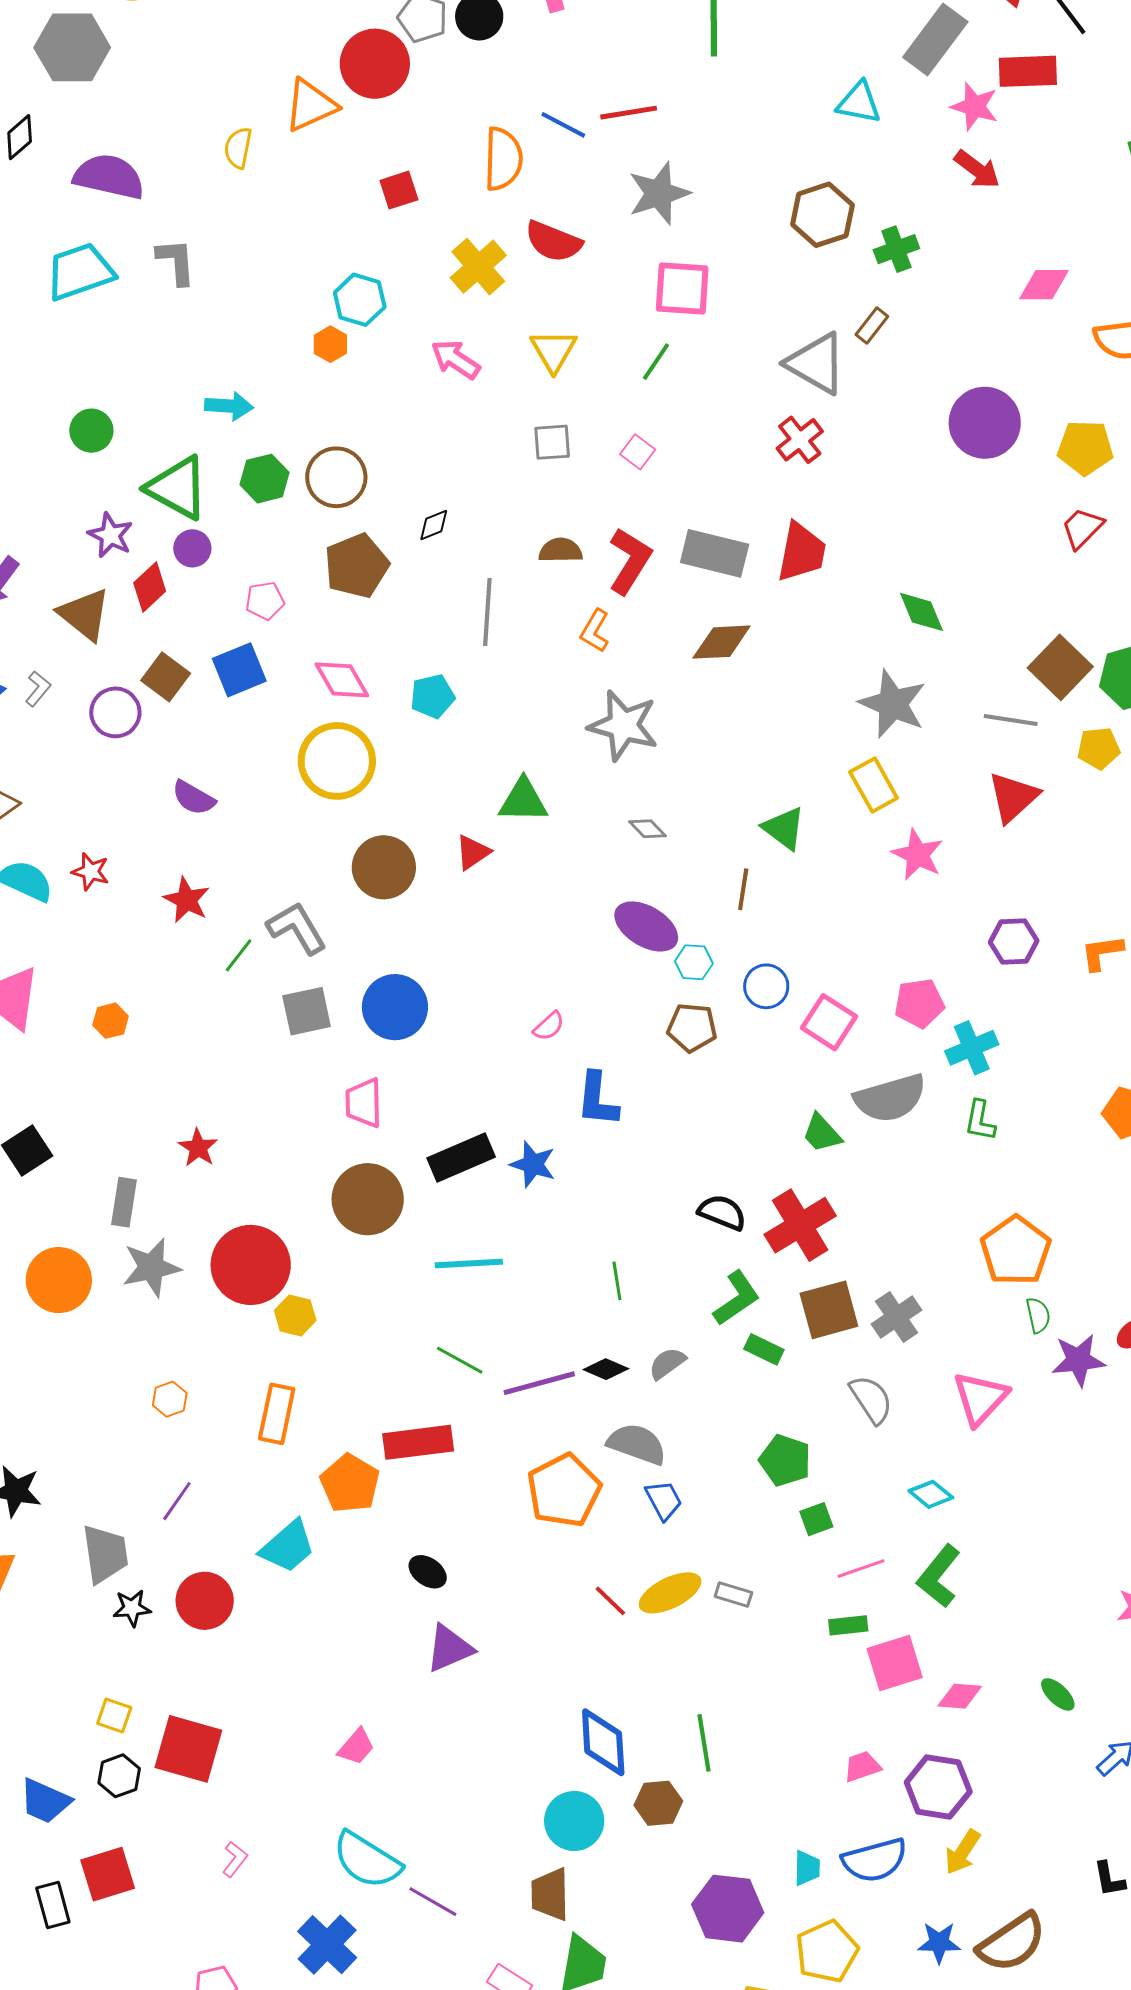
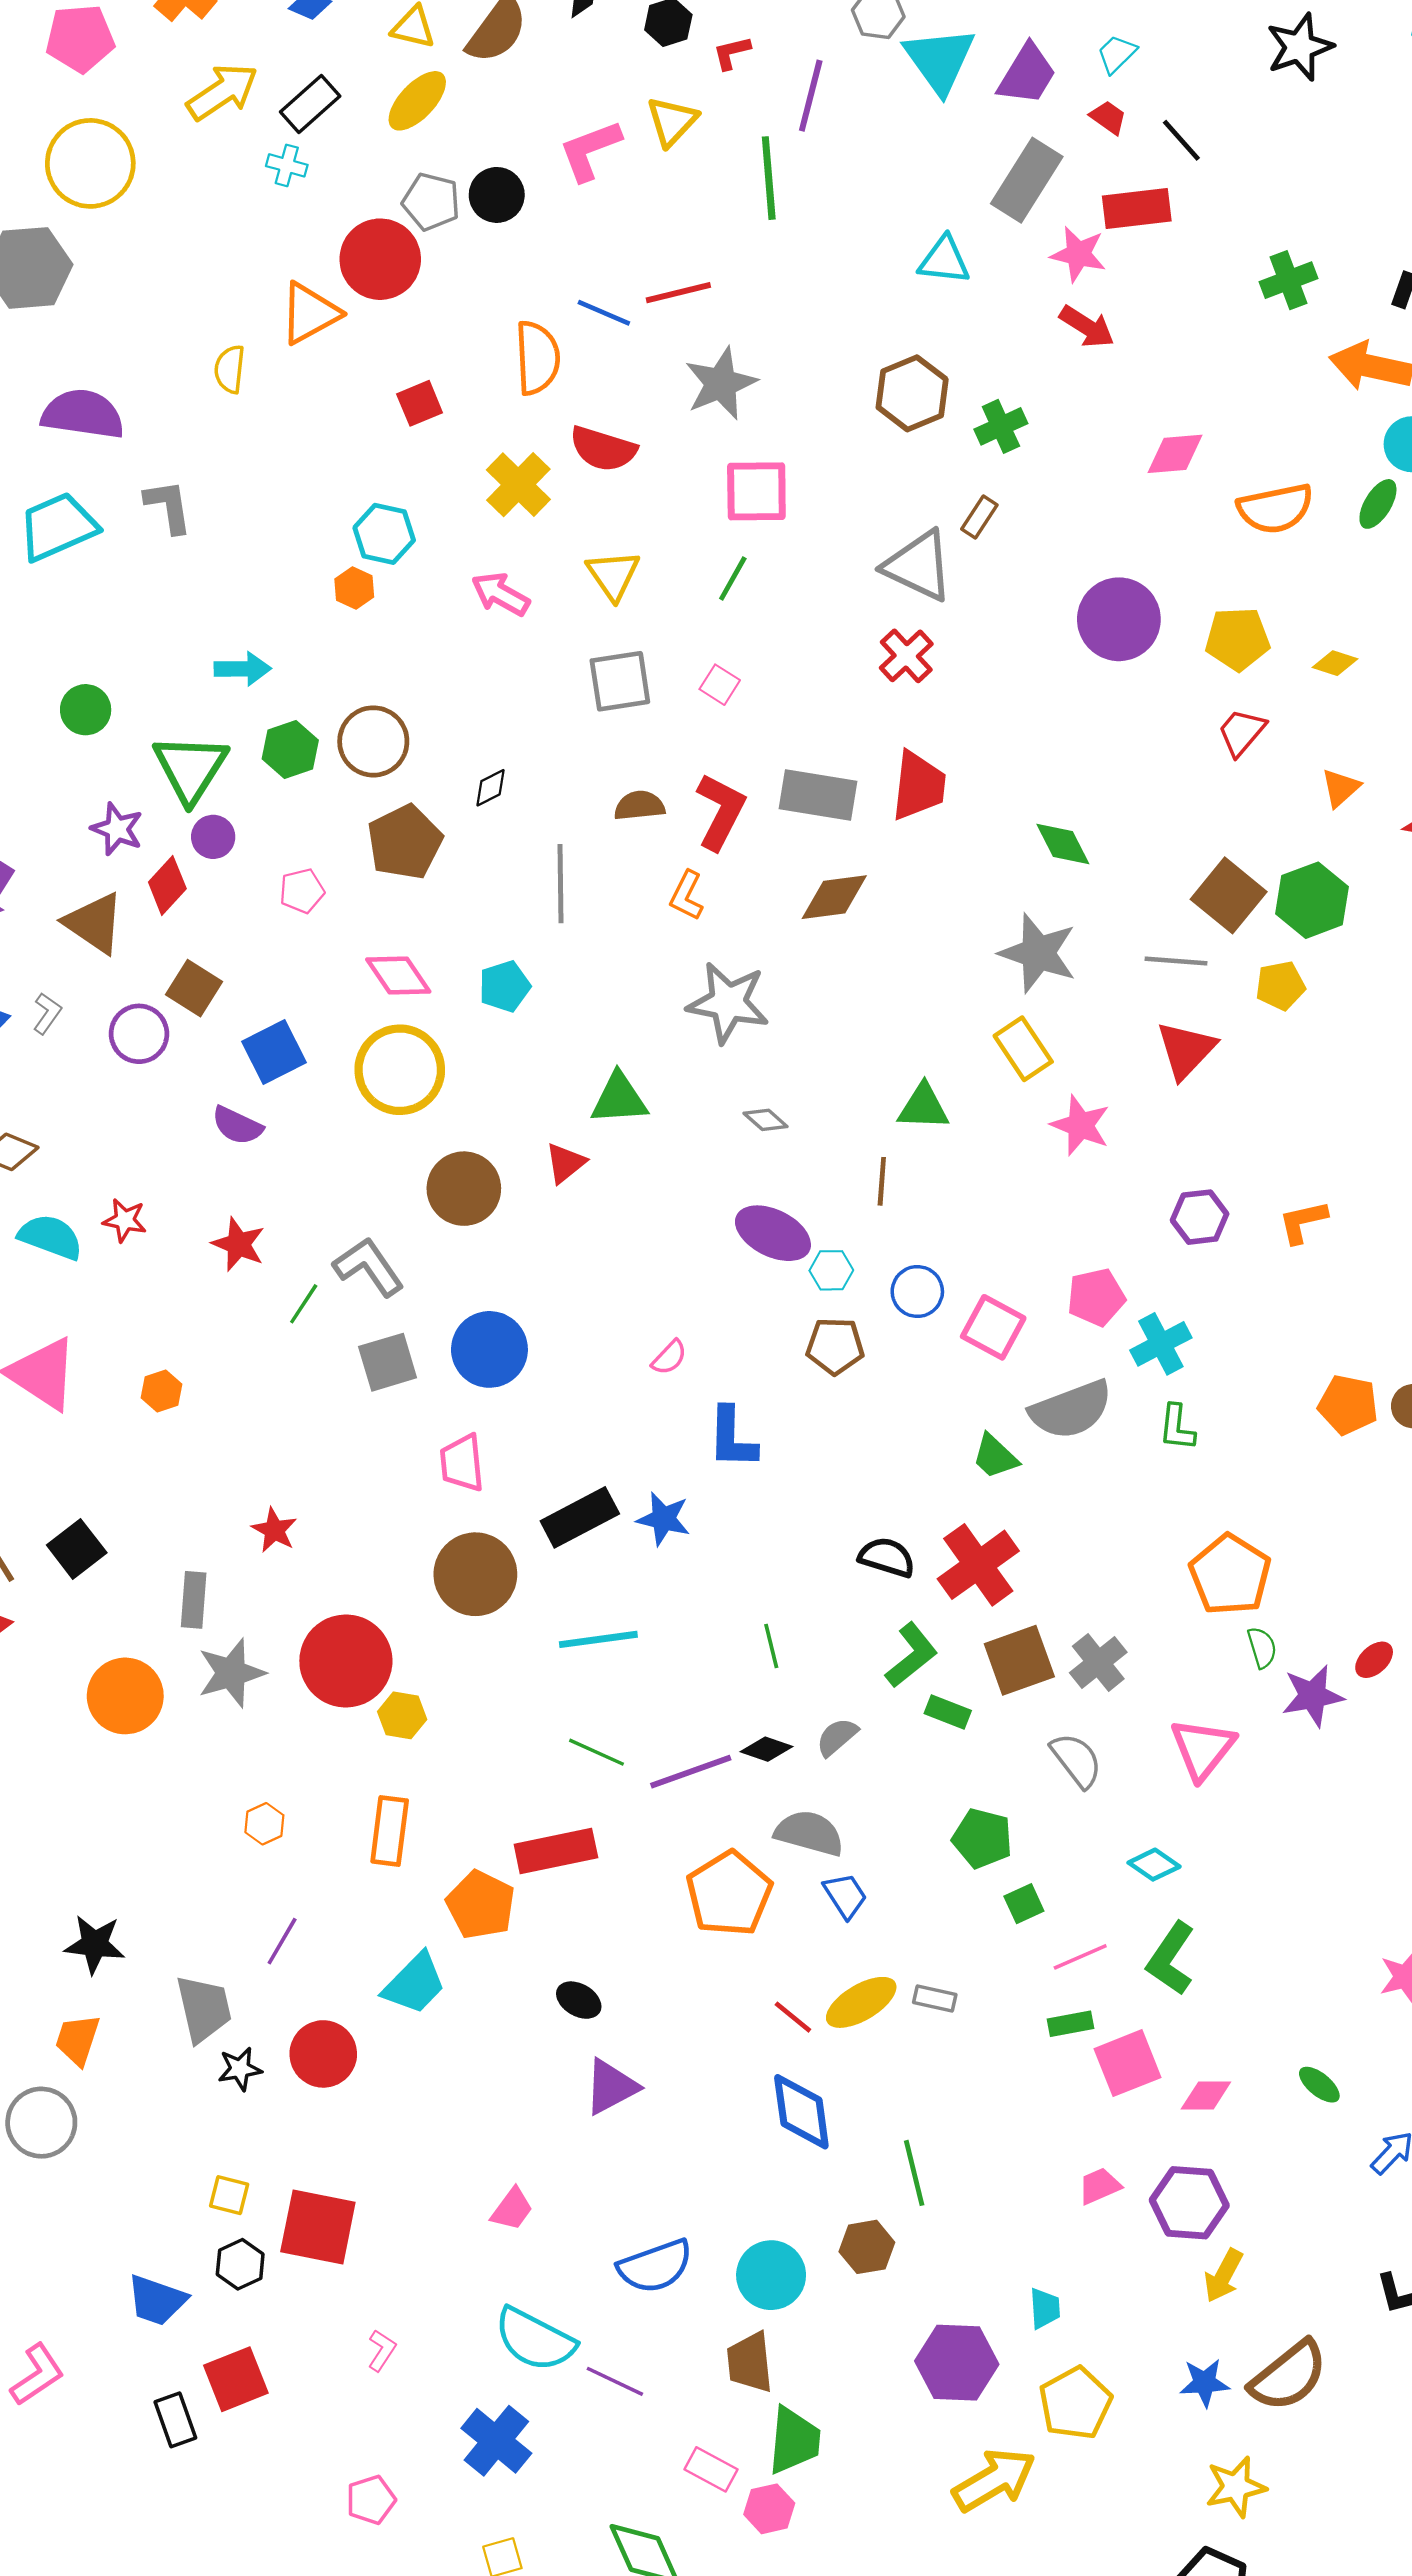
gray square: (552, 442) -> (620, 681), size x1.4
green triangle: (177, 488) -> (190, 768), turned 38
blue square: (239, 670) -> (274, 1052), moved
green triangle: (784, 828) -> (923, 1107), turned -30
blue diamond: (603, 1742) -> (801, 2112), moved
blue semicircle: (875, 1860) -> (655, 2266), moved

